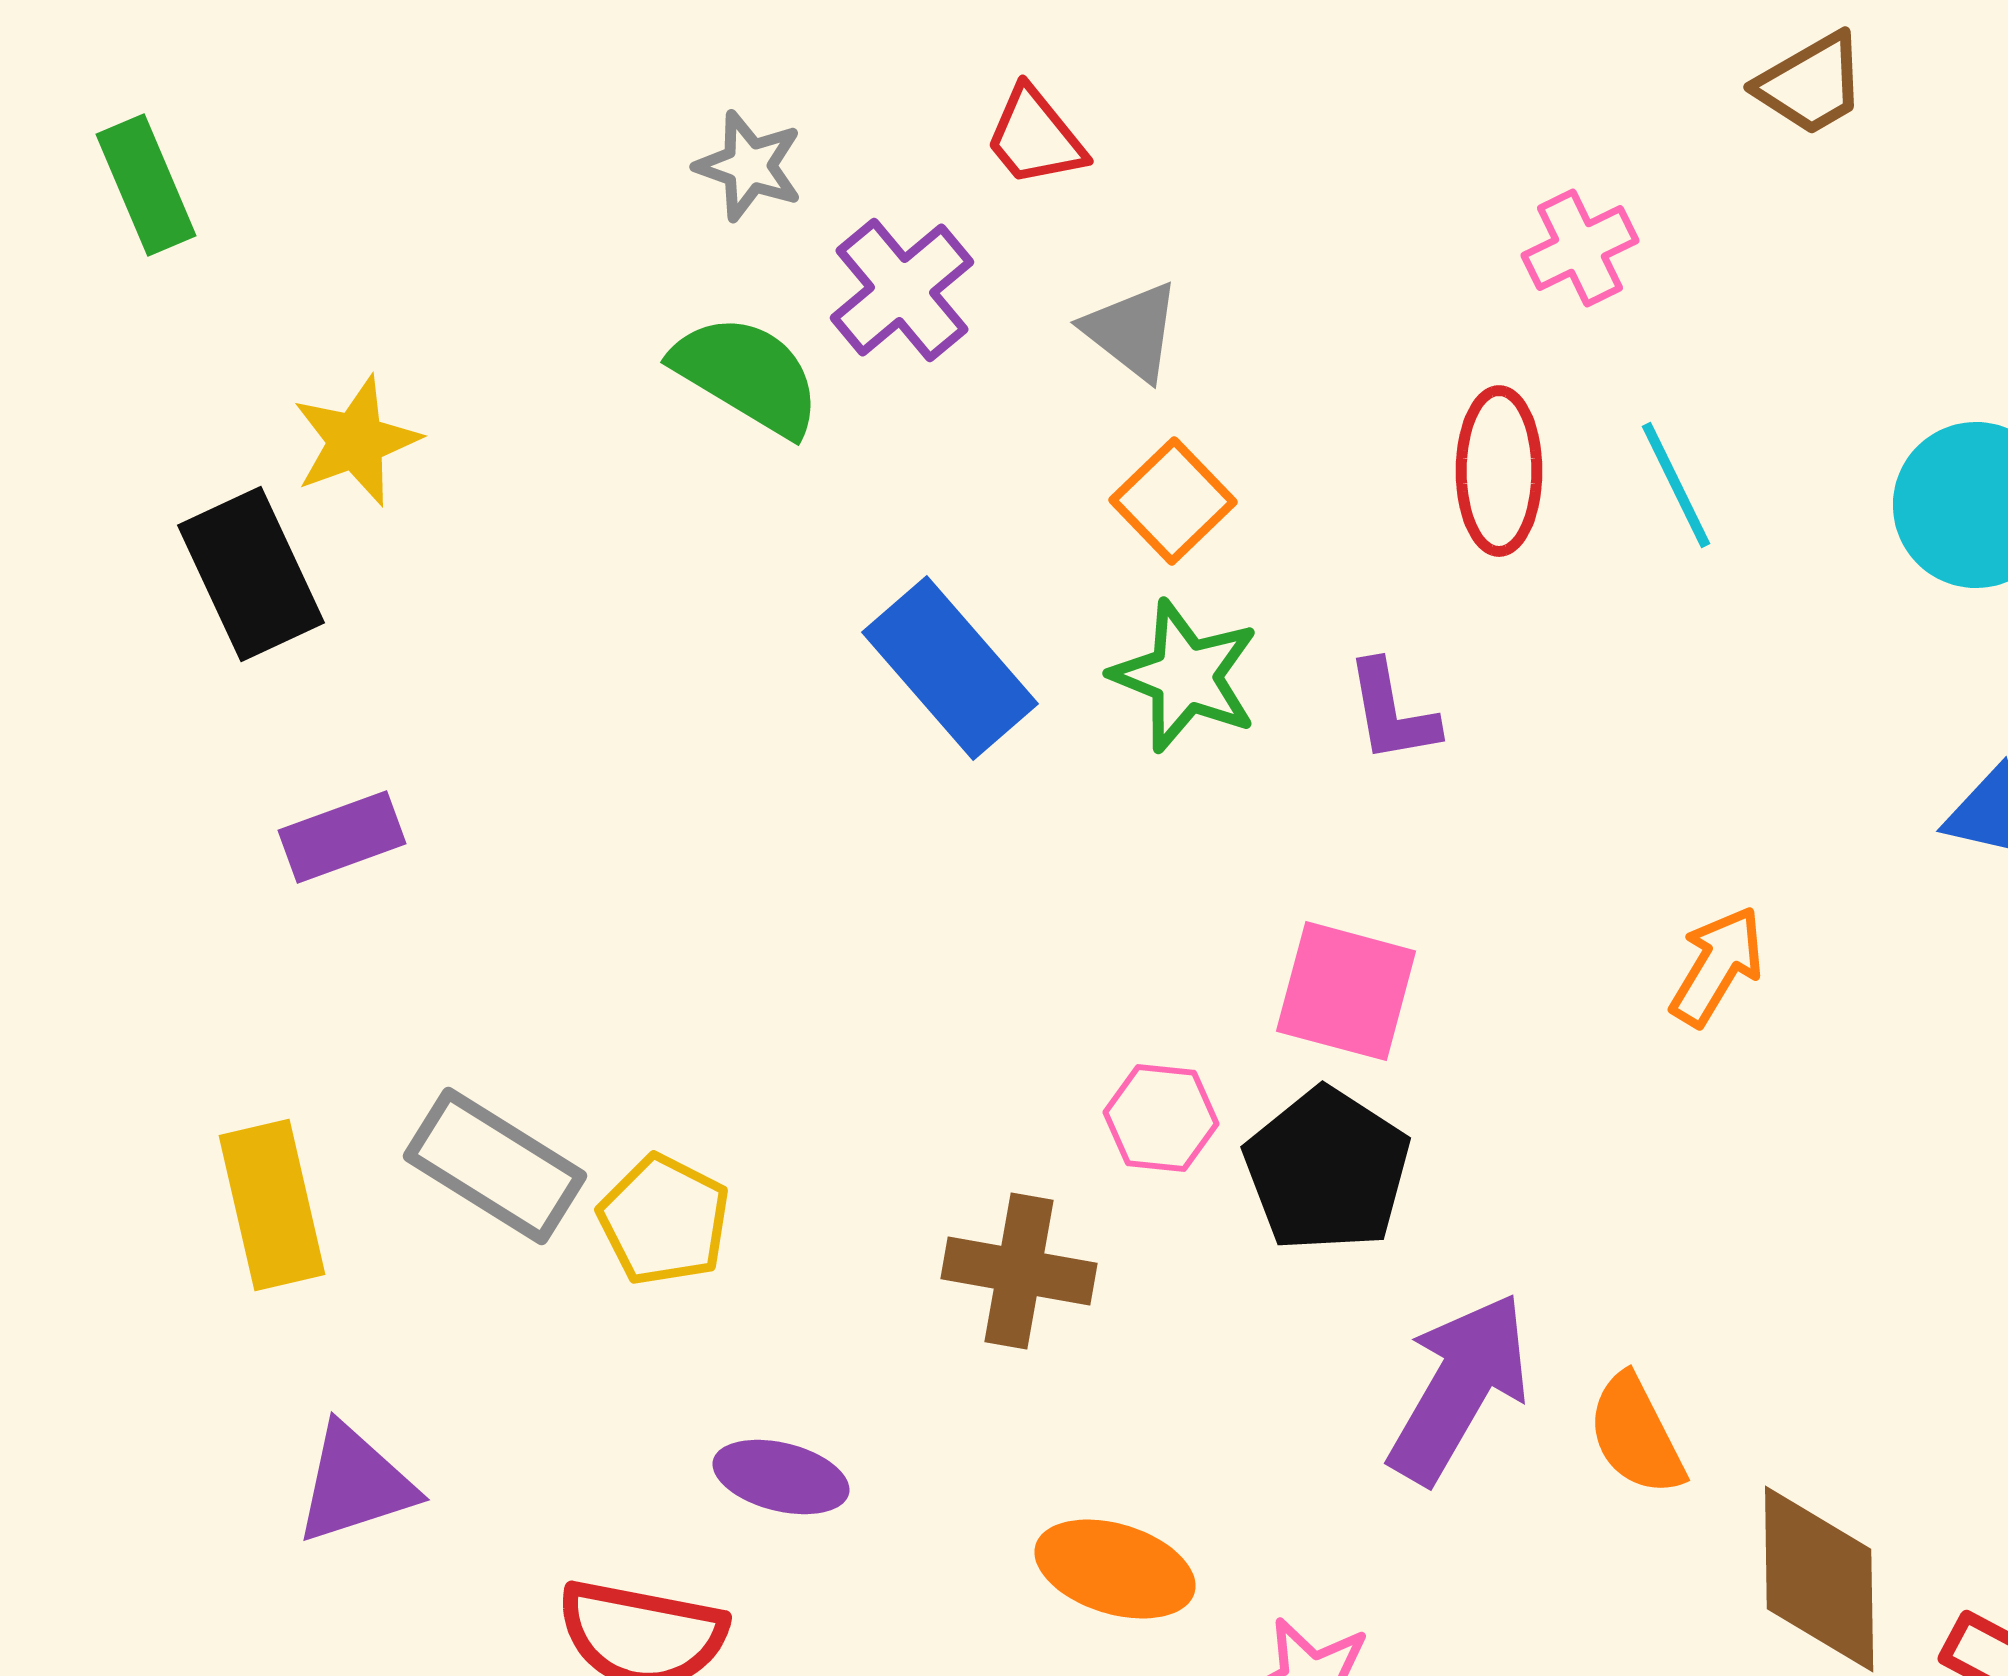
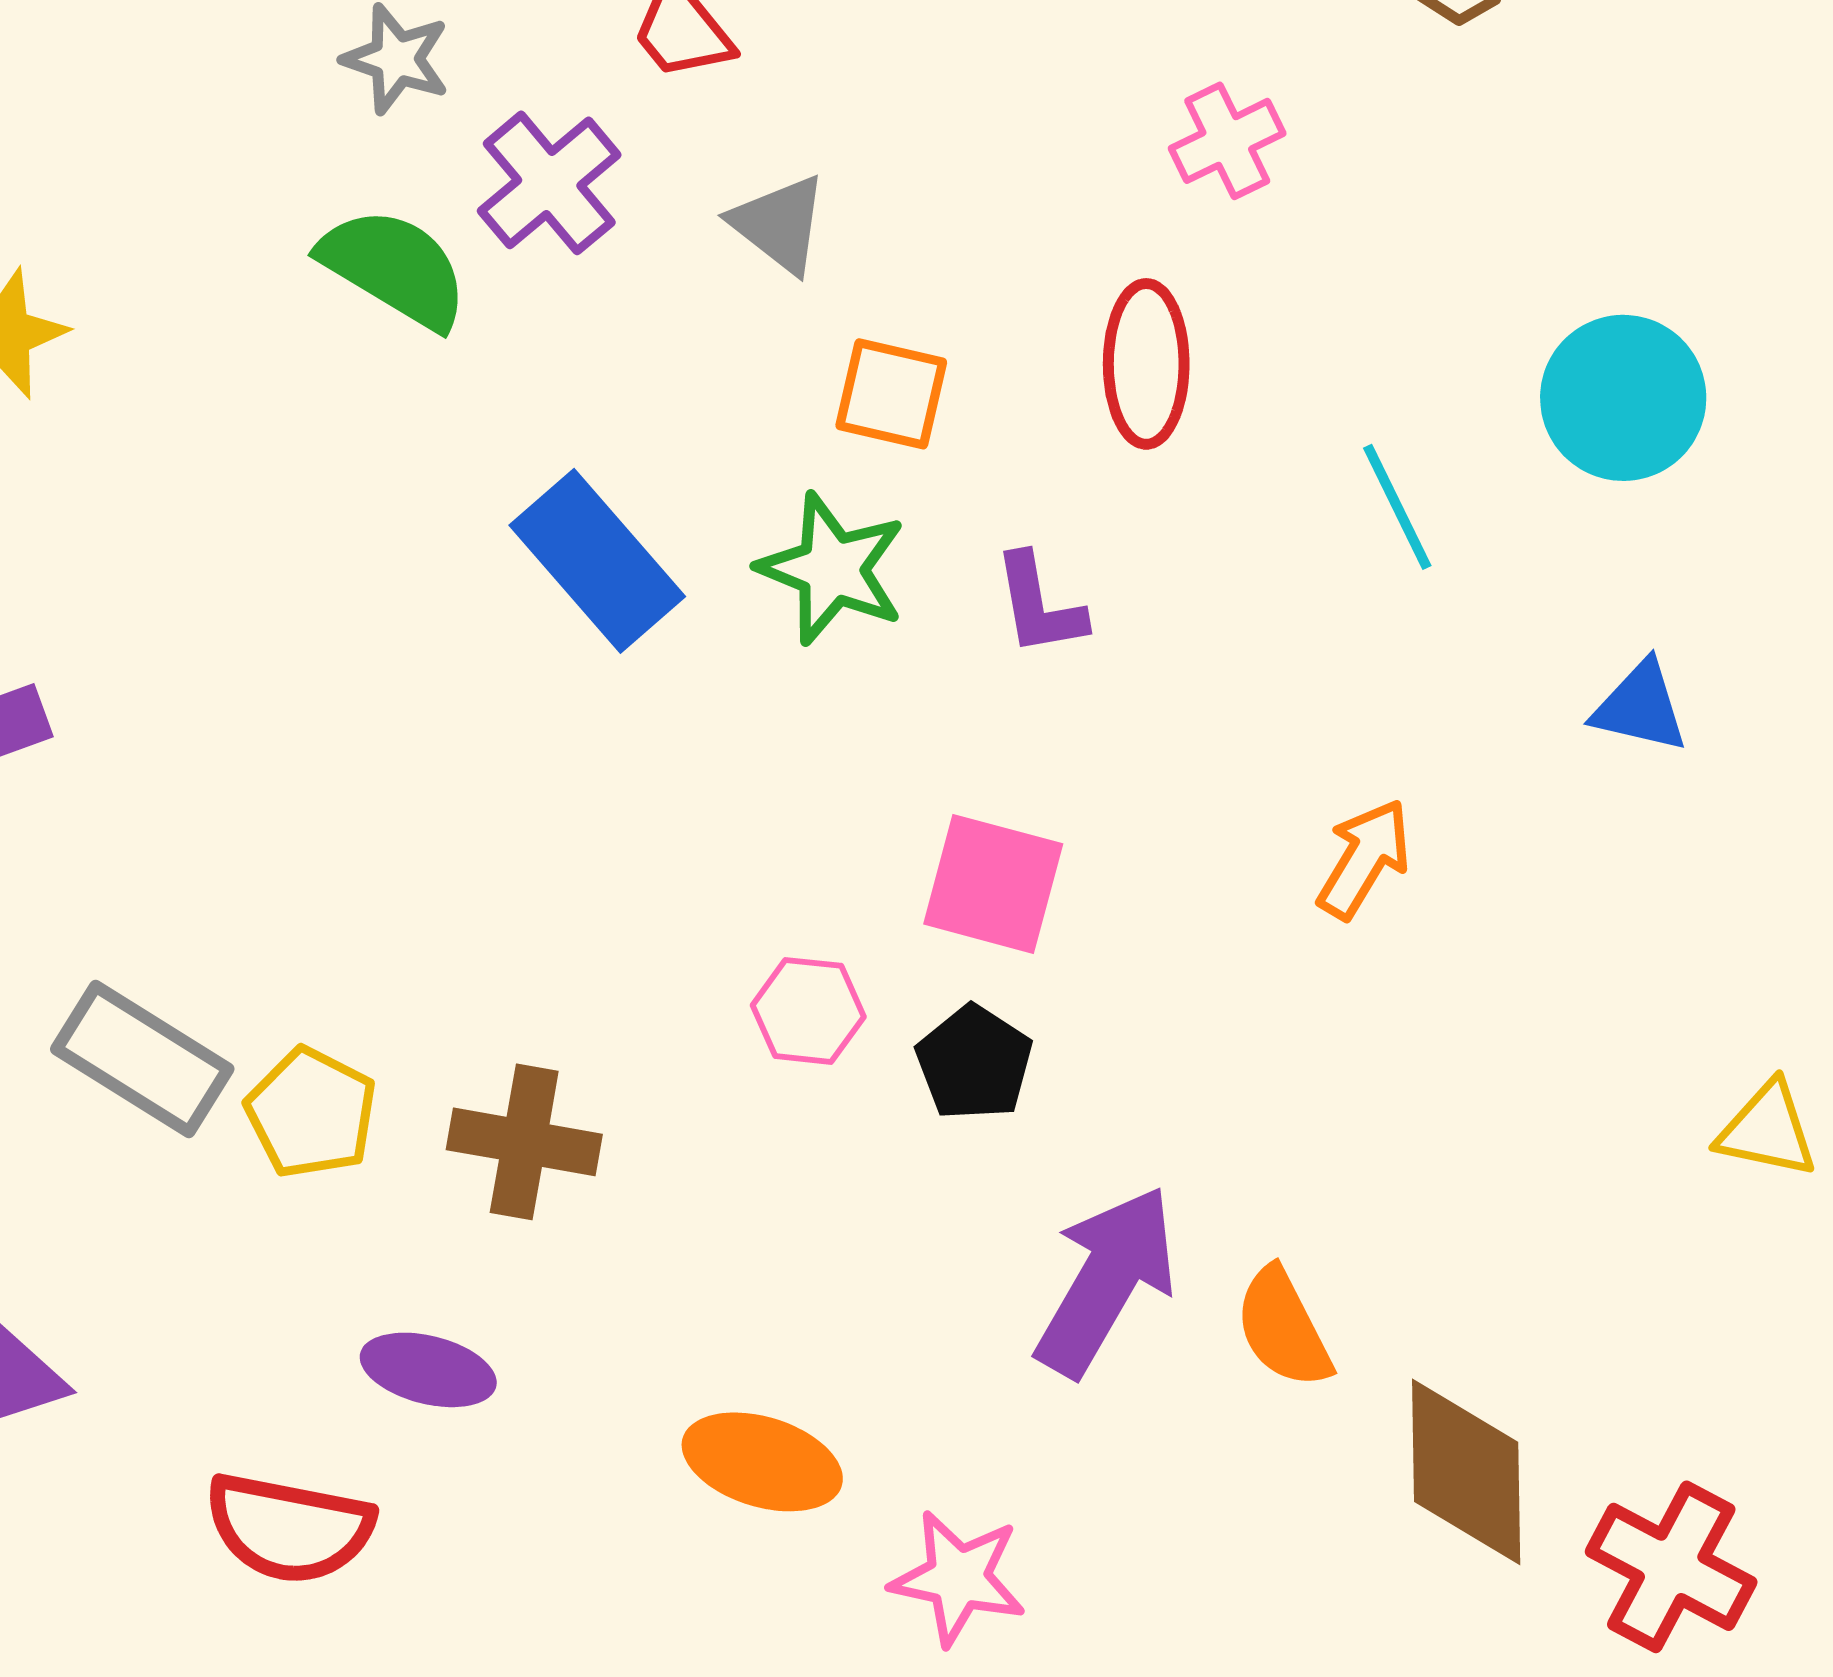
cyan line: (1676, 485) -> (1397, 507), moved
orange square: (1173, 501) -> (891, 394), moved, turned -33
black pentagon: (1327, 1170) -> (974, 1063), size x0.7
brown cross: (1019, 1271) -> (524, 1142), moved

